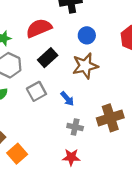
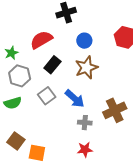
blue arrow: (67, 99) -> (75, 99), size x1.5
orange square: (17, 154) -> (37, 153), turned -30

